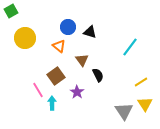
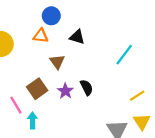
blue circle: (68, 27) -> (51, 16), moved
orange triangle: (59, 46) -> (41, 36), moved, turned -32
brown triangle: (82, 60) -> (57, 62), moved
purple star: (77, 92) -> (65, 91), moved

